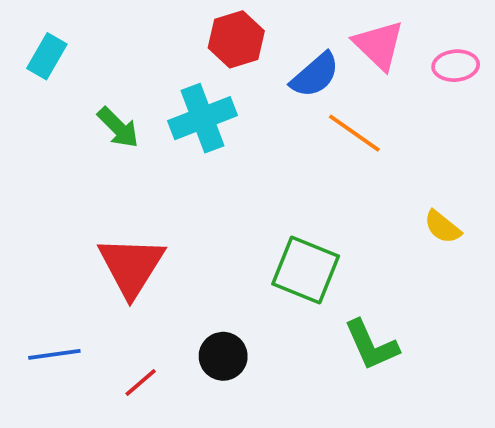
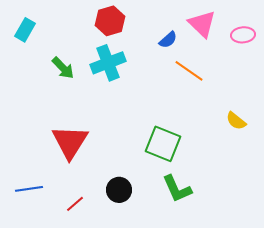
red hexagon: (236, 39) -> (110, 21), moved
blue semicircle: (315, 75) -> (168, 40), size x0.7
green L-shape: (371, 345) -> (177, 189), moved

